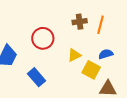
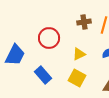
yellow square: (91, 70) -> (77, 78), moved

